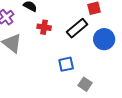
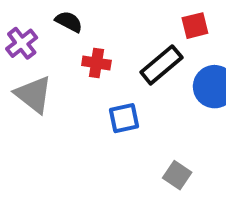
blue square: (66, 64) -> (124, 118), moved

